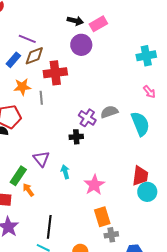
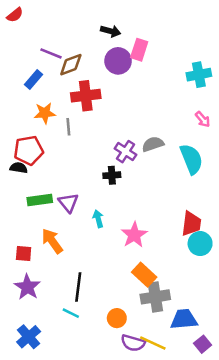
pink rectangle: (98, 24) -> (139, 50), moved, turned -42
brown diamond: (34, 56) -> (71, 65), moved
green rectangle: (18, 176) -> (40, 200), moved, turned 48
orange arrow: (28, 190) -> (52, 241), size x1.5
orange rectangle: (102, 217) -> (144, 275), turned -30
gray cross: (111, 235) -> (155, 297), size x1.6

